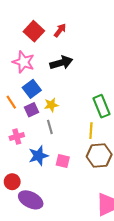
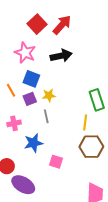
red arrow: (60, 30) -> (62, 25), size x1.5
blue square: (32, 89) -> (31, 79), turned -36
pink square: (63, 161) -> (56, 162), moved

